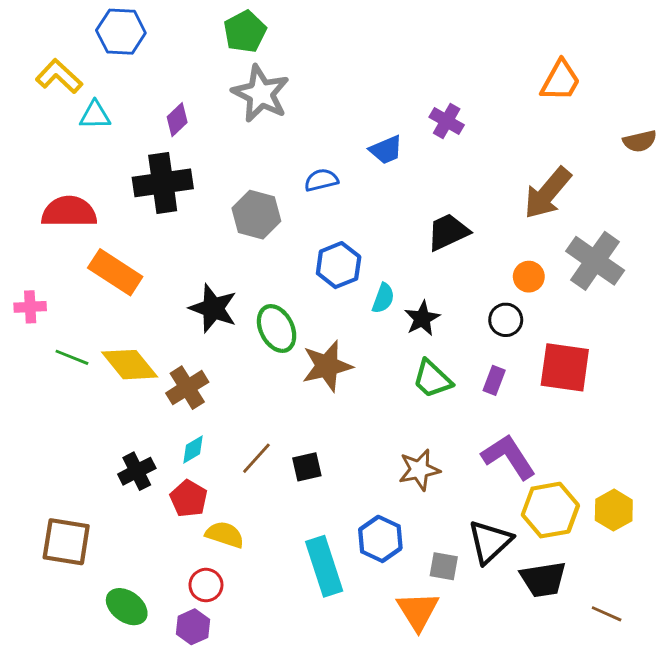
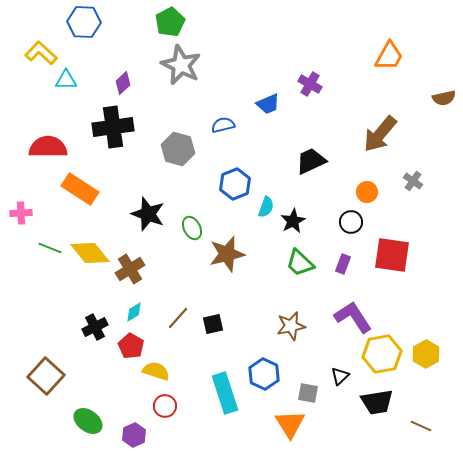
gray cross: (595, 261) -> (413, 181), size x0.5
green ellipse: (277, 328) -> (192, 228), size x0.7
brown square: (66, 542) -> (46, 376), turned 33
black triangle: (490, 542) -> (340, 376), size x0.6
red circle: (206, 585) -> (165, 406), moved

